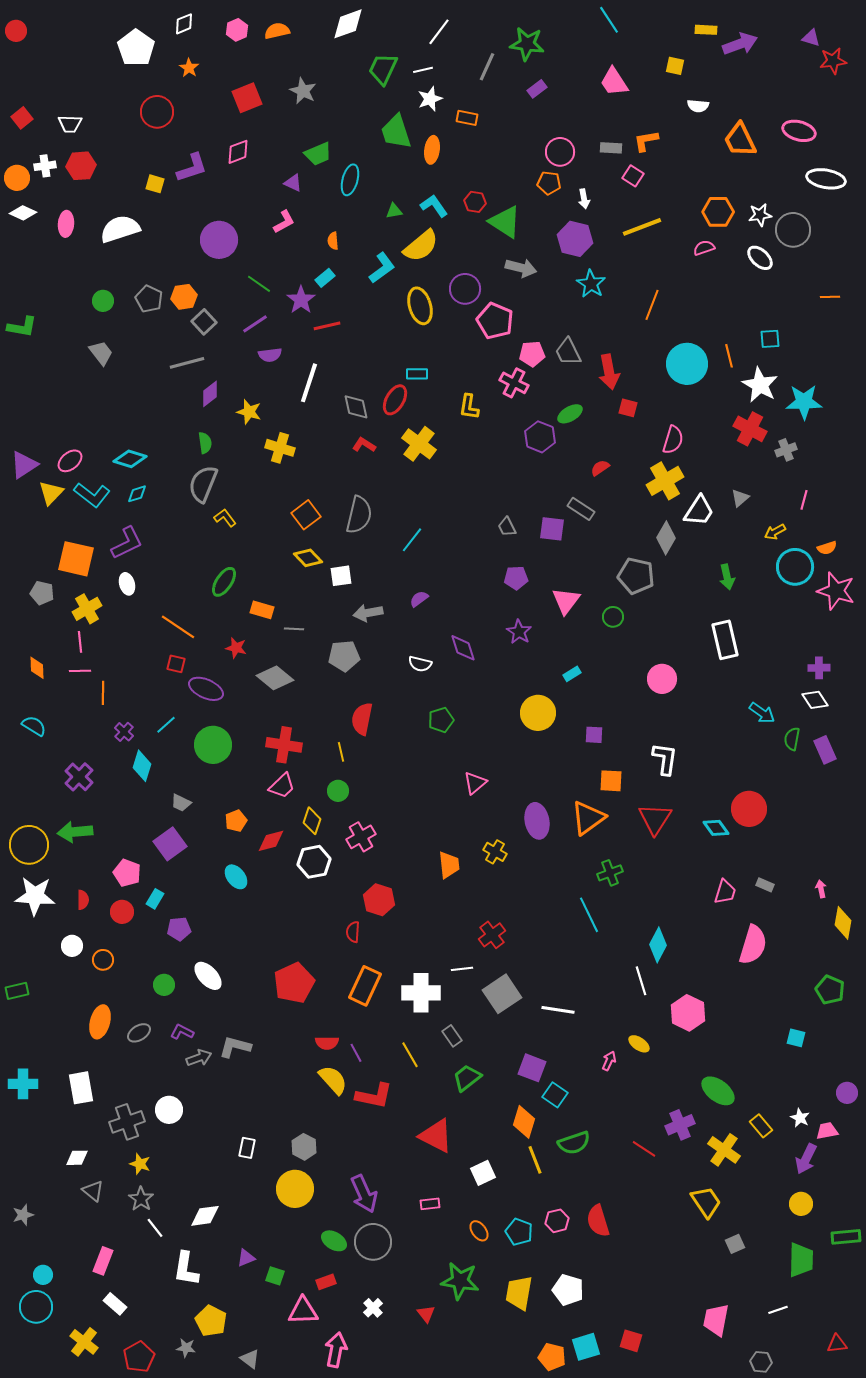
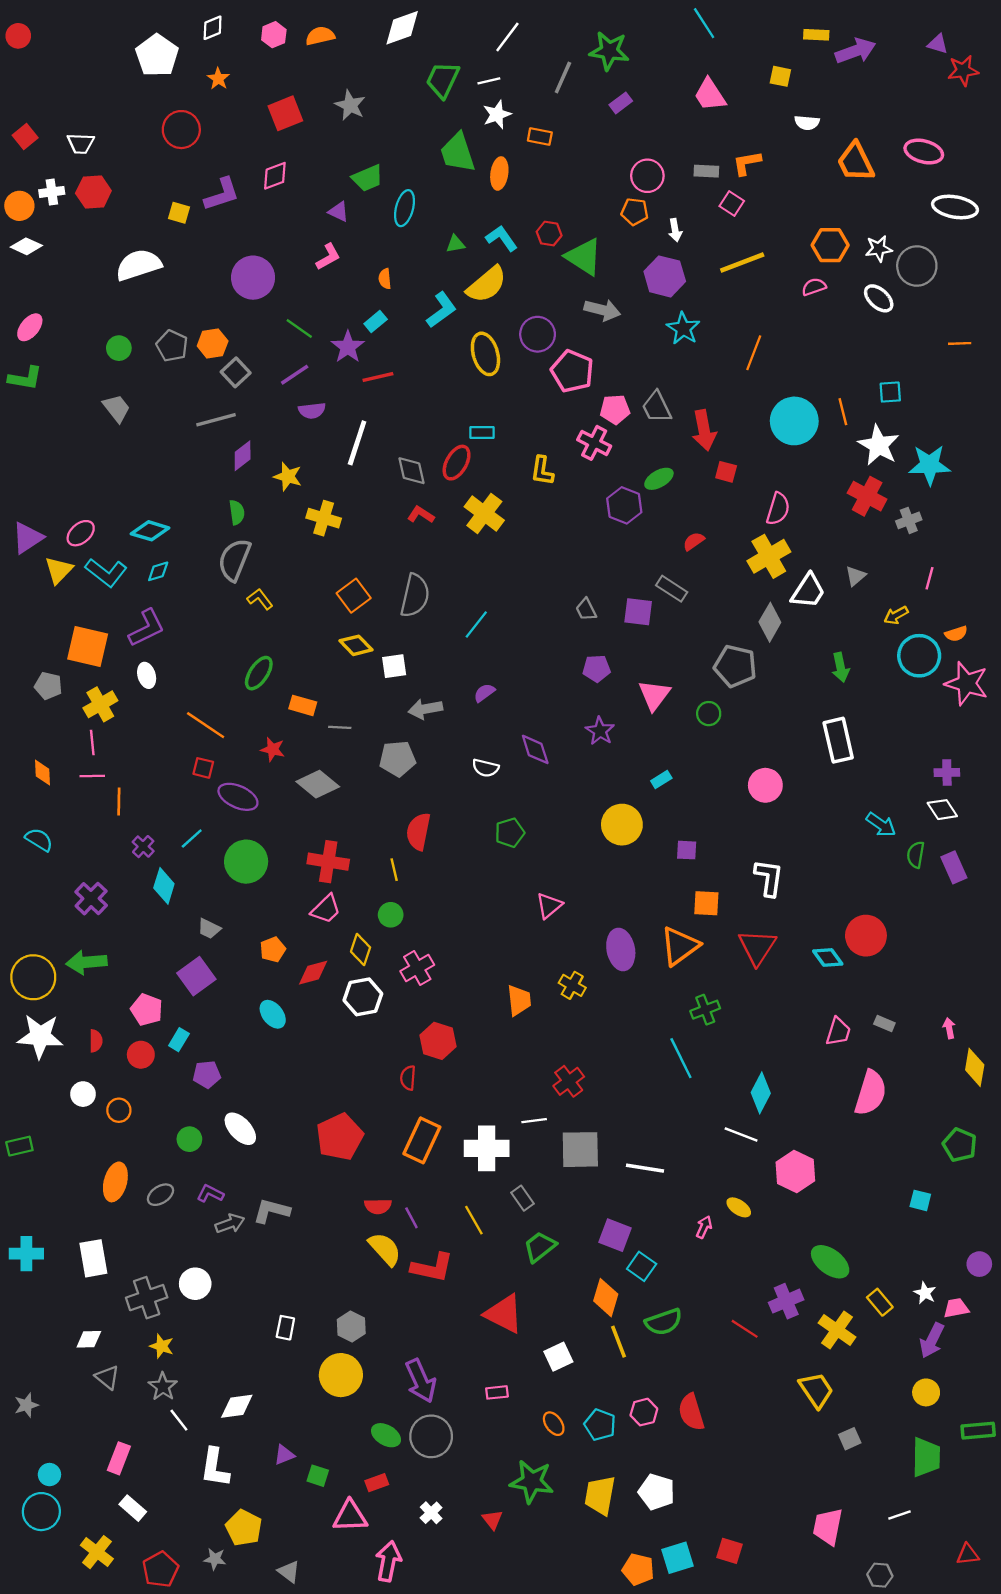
pink ellipse: (66, 224) -> (30, 327), moved, turned 35
white line: (641, 981) -> (741, 1135), turned -52
gray square: (502, 994) -> (580, 1150), turned 33

